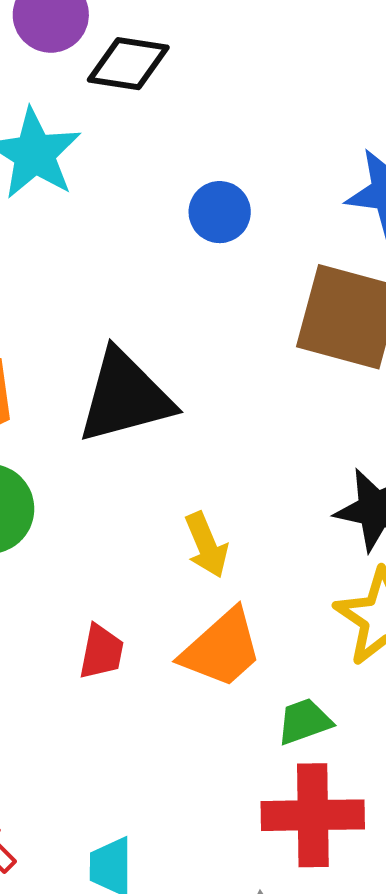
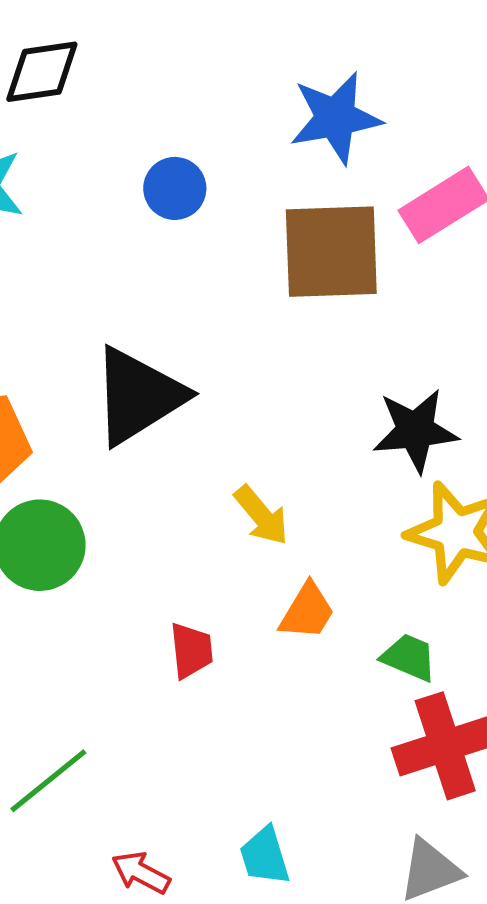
orange trapezoid: (222, 649) -> (307, 611), size x0.7
green trapezoid: (304, 721) -> (409, 657), turned 60

